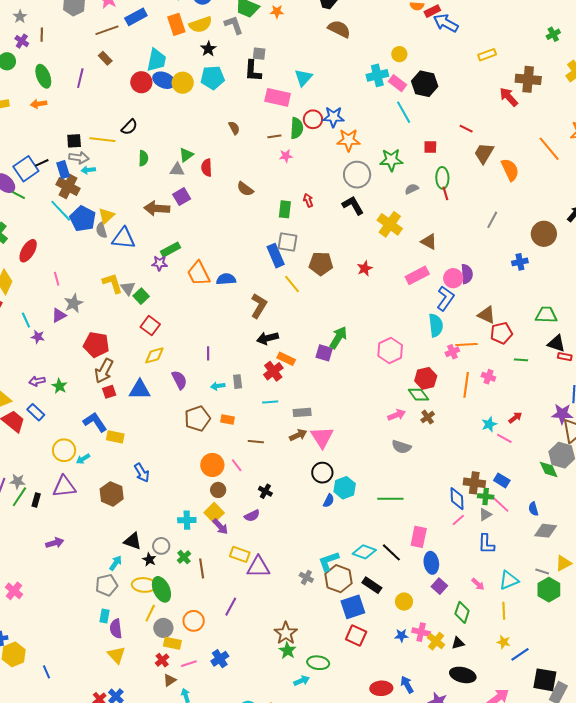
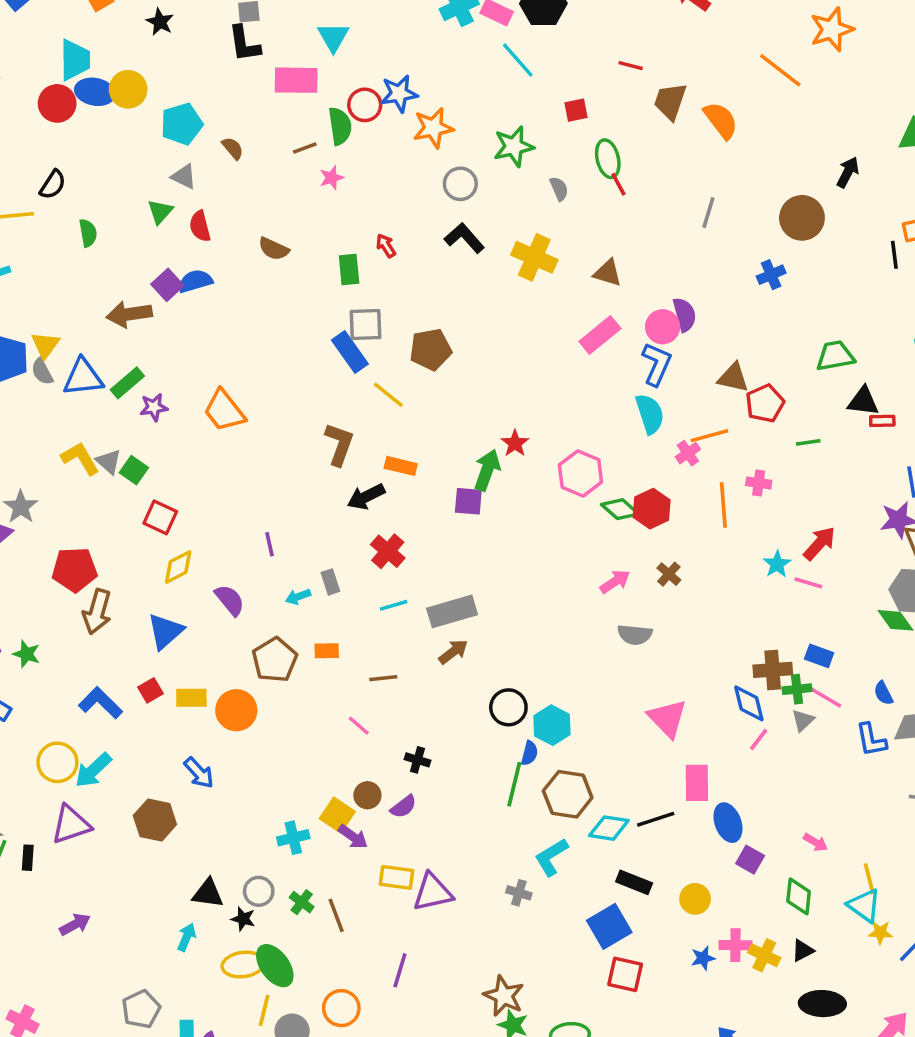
cyan pentagon: (213, 78) -> (182, 124), moved
gray triangle: (177, 170) -> (184, 176), moved, turned 35
gray circle: (357, 175) -> (460, 184), size x0.7
gray semicircle: (412, 189) -> (559, 189), turned 104
green rectangle: (170, 250) -> (127, 383), moved
red star: (365, 268) -> (515, 443), moved
blue semicircle: (226, 279) -> (195, 281), moved
orange rectangle: (286, 359) -> (401, 466), moved
blue triangle: (140, 390) -> (165, 631), turned -30
red square: (109, 392) -> (150, 690), moved
green diamond: (418, 395) -> (620, 509), moved
gray rectangle: (302, 412) -> (452, 611), size x1.5
red arrow: (515, 418) -> (819, 543), size x1.5
yellow rectangle: (115, 437) -> (191, 698), moved
pink triangle: (322, 437) -> (667, 718), moved
cyan arrow: (83, 459) -> (93, 770), size x1.6
orange circle: (212, 465) -> (236, 710), moved
brown circle: (218, 490) -> (367, 795), moved
green line: (390, 499) -> (514, 784), moved, turned -65
blue L-shape: (486, 544) -> (871, 740), moved
black line: (391, 552) -> (656, 819), turned -50
brown hexagon: (338, 579) -> (568, 794), moved
cyan triangle: (509, 580) -> (864, 906), moved, turned -50
gray pentagon: (107, 585) -> (141, 1009), moved

